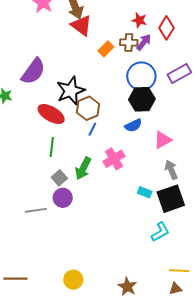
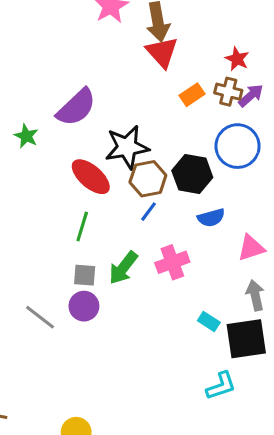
red star: (139, 20) -> (237, 59), moved
black hexagon: (142, 99) -> (192, 174), moved
gray square: (59, 178) -> (85, 275), turned 35
gray line: (36, 210) -> (40, 317), turned 35

